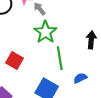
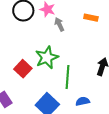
green star: (45, 32) -> (47, 57), moved

